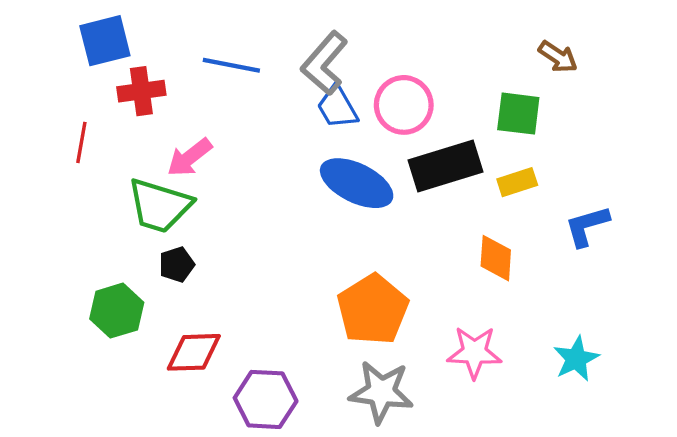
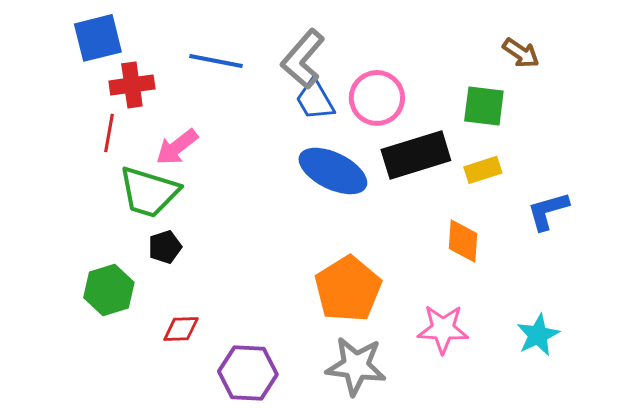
red line: (81, 142) -> (109, 133), moved
red diamond: (194, 352) -> (181, 329), size x0.7

